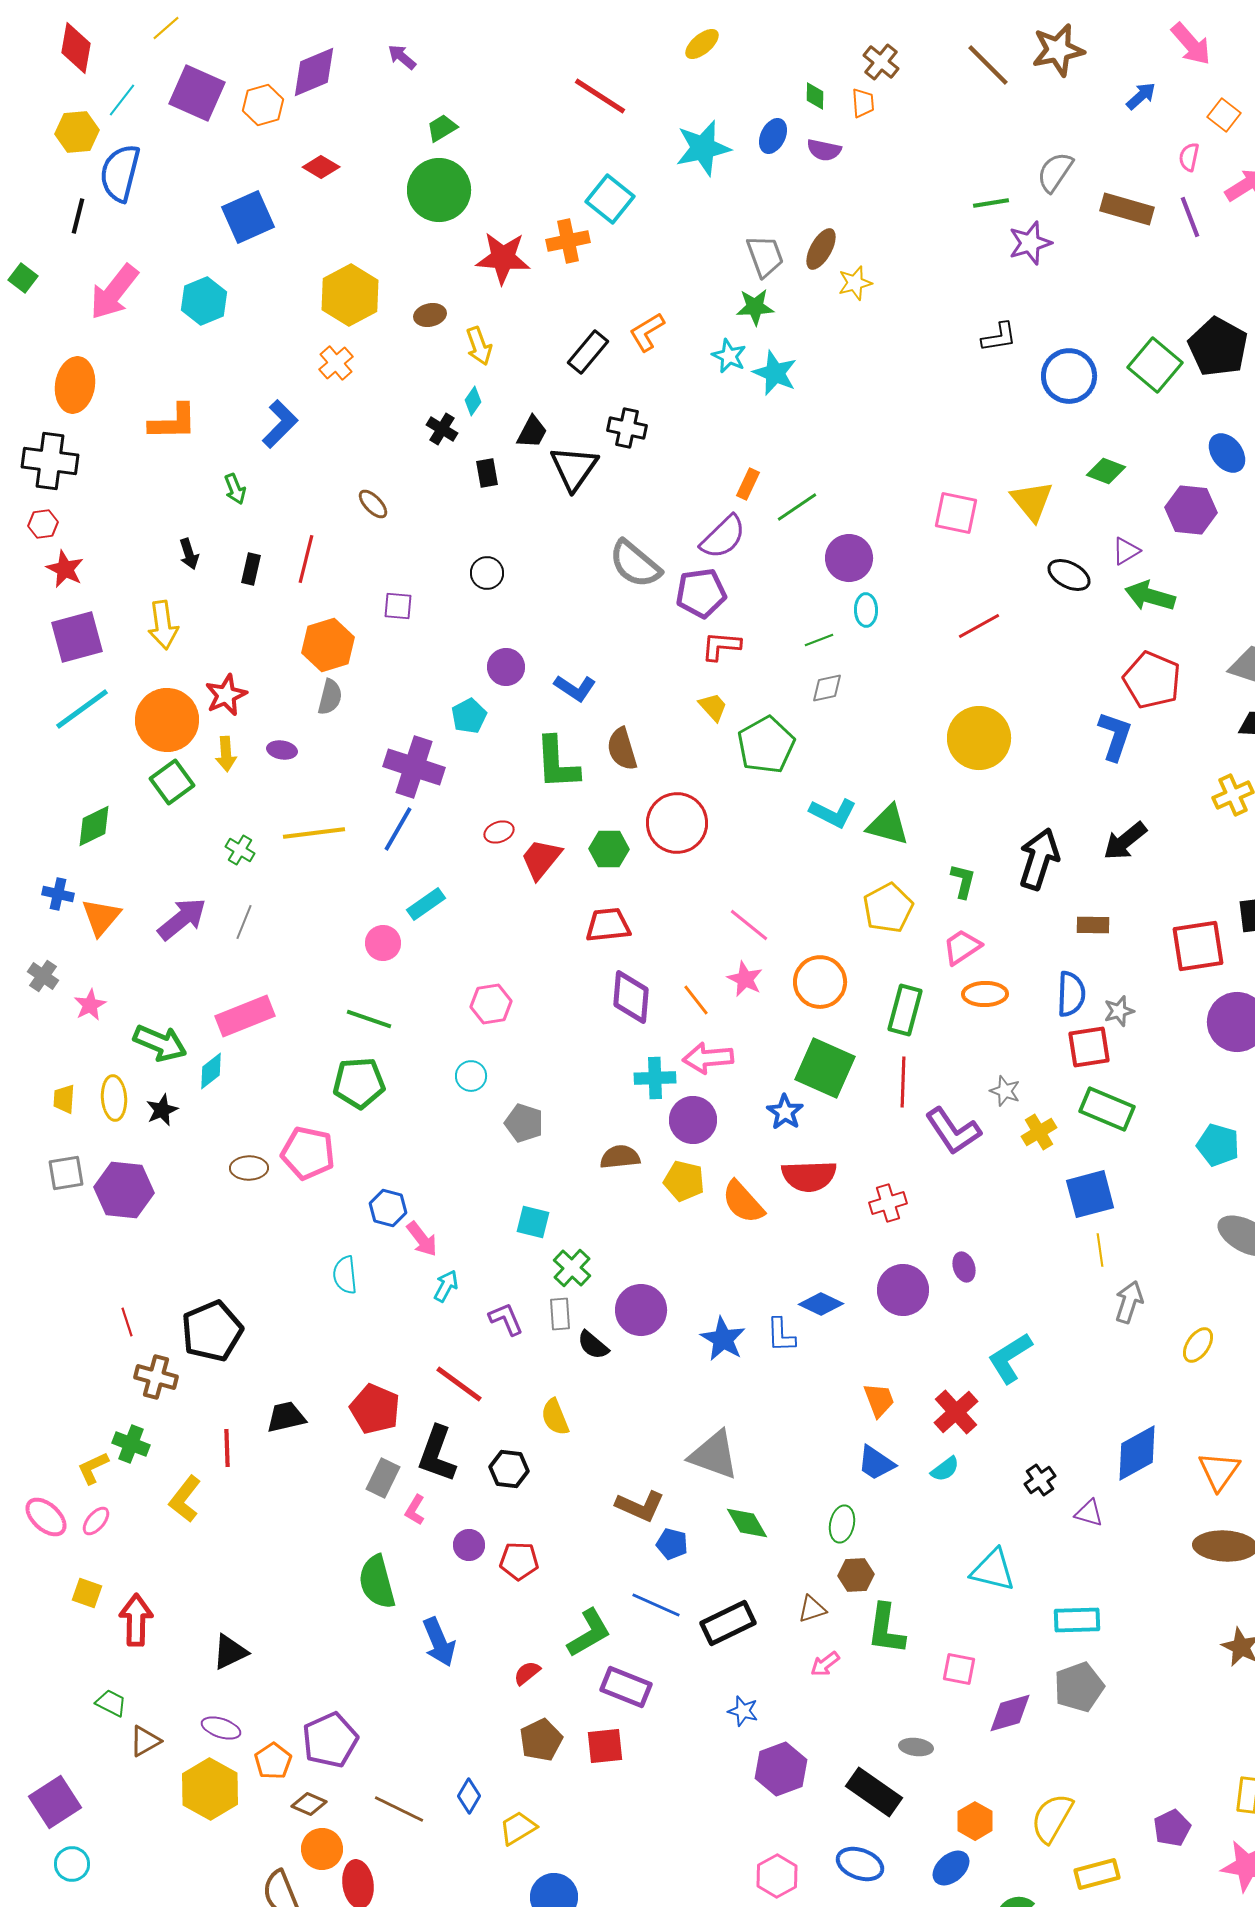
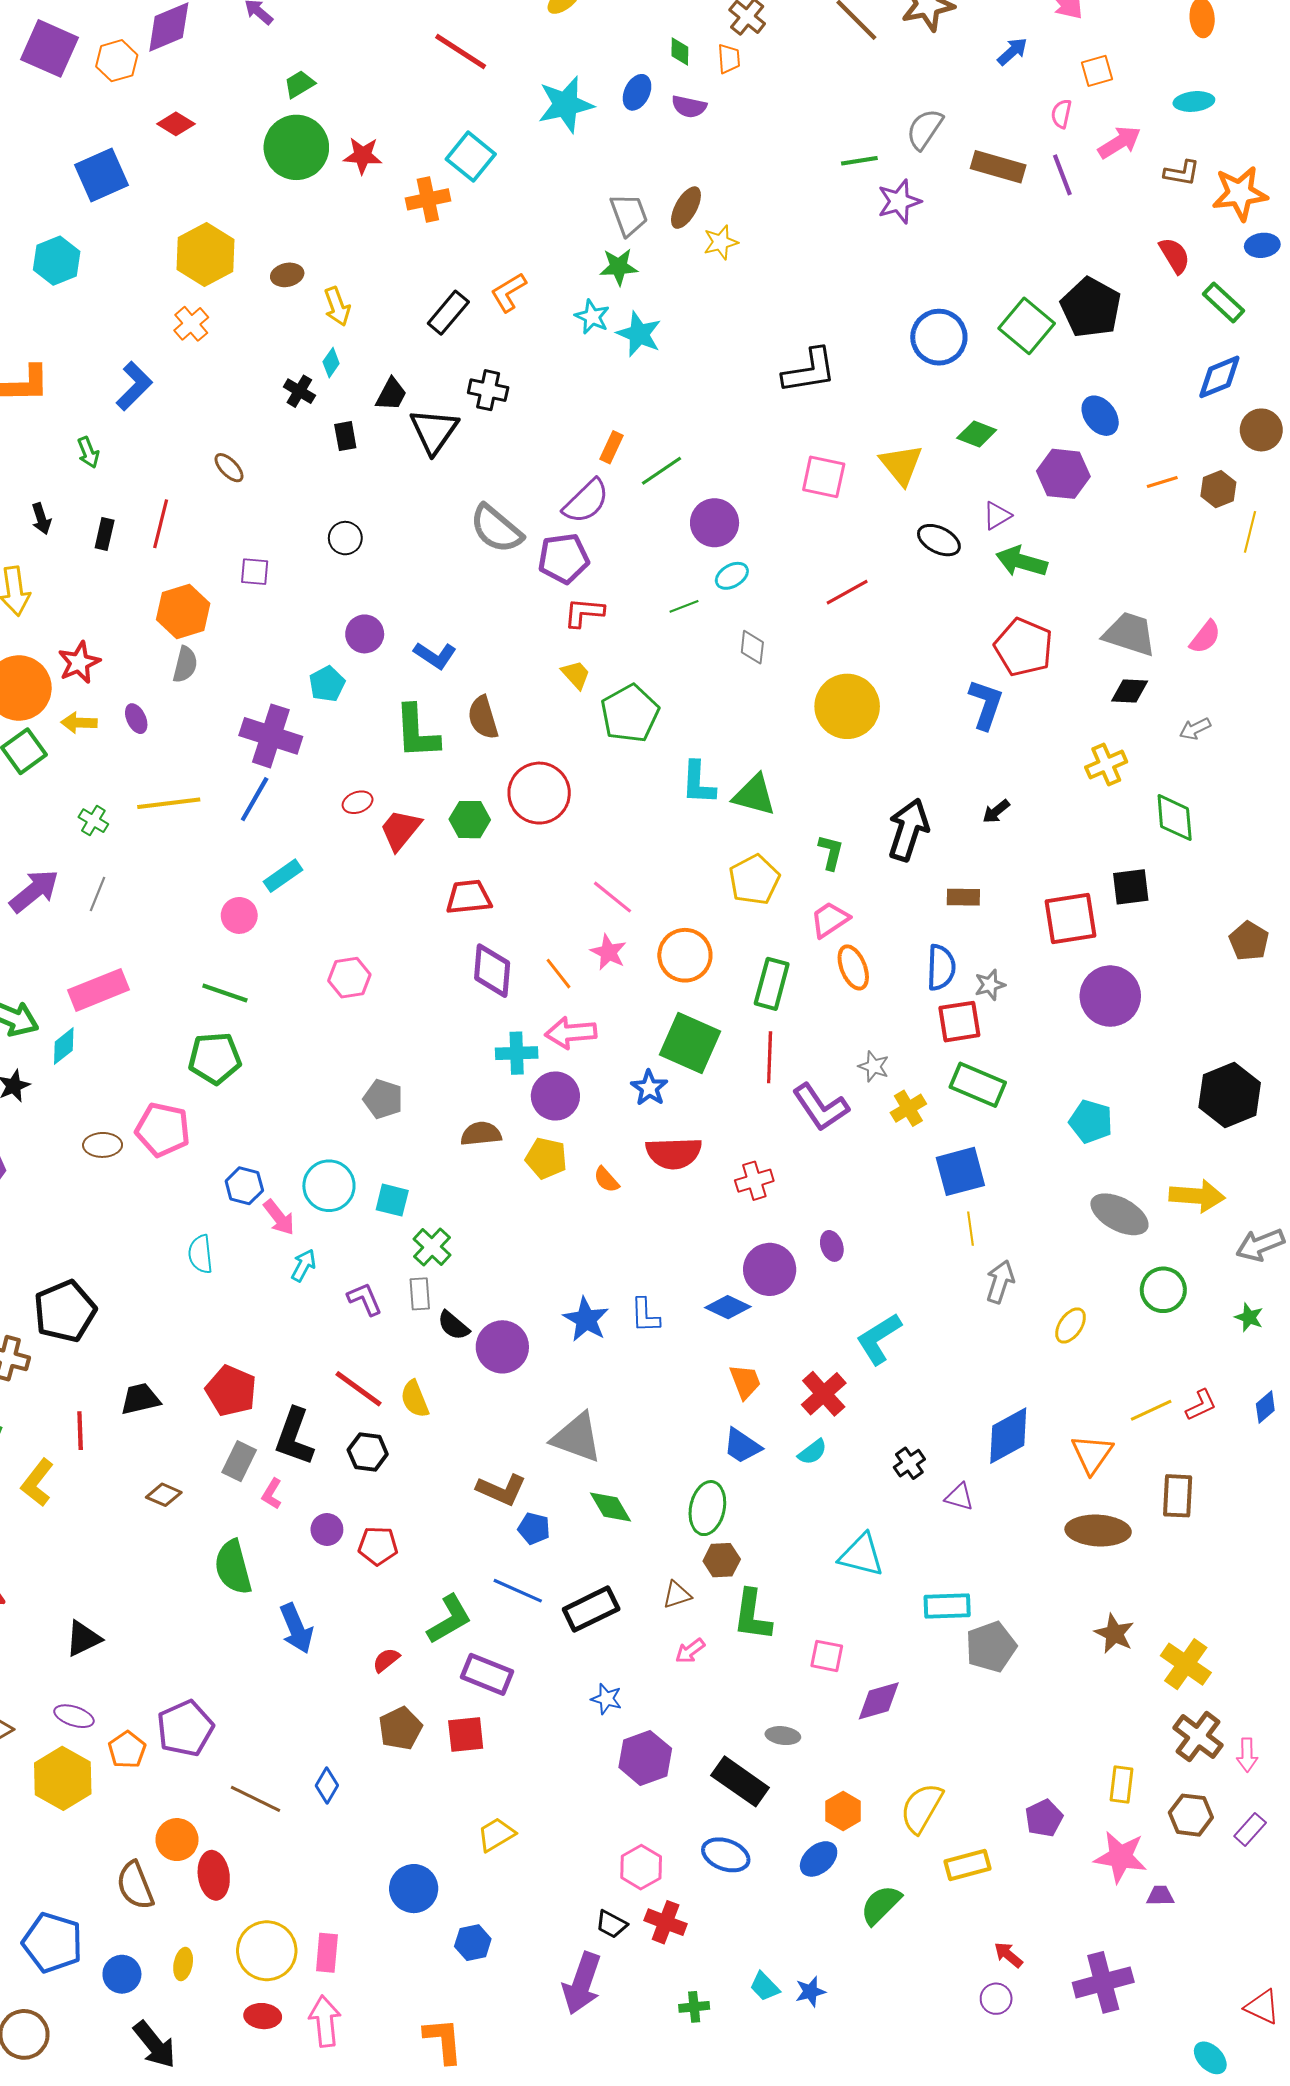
orange square: (1224, 115) -> (1097, 71), turned 36
red star: (503, 258) -> (363, 156), moved, size x0.7
black L-shape: (999, 337) -> (809, 371), moved, size x1.5
cyan ellipse: (866, 610) -> (732, 576), turned 60
gray diamond: (827, 688) -> (752, 647), moved, turned -72
purple ellipse: (282, 750) -> (136, 719), turned 56
yellow arrow: (226, 754) -> (79, 723), turned 96
cyan L-shape: (833, 813) -> (698, 783), turned 66
black arrow: (1125, 841) -> (996, 811), size x0.6
orange ellipse: (985, 994) -> (853, 967), turned 69
cyan circle: (471, 1076) -> (329, 1186), moved, size x1.6
orange semicircle: (743, 1202) -> (606, 1180), size x0.6
blue diamond: (821, 1304) -> (728, 1307), moved
purple circle: (641, 1310) -> (502, 1347), moved
red line: (459, 1384) -> (359, 1389), moved
green ellipse: (842, 1524) -> (707, 1508), size x1.4
gray pentagon: (1079, 1687) -> (991, 1647), moved
brown diamond: (309, 1804) -> (164, 1495), moved
yellow trapezoid: (518, 1828) -> (496, 1834), moved

